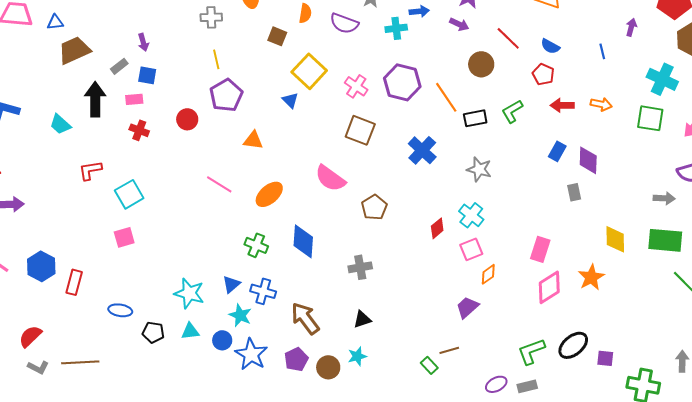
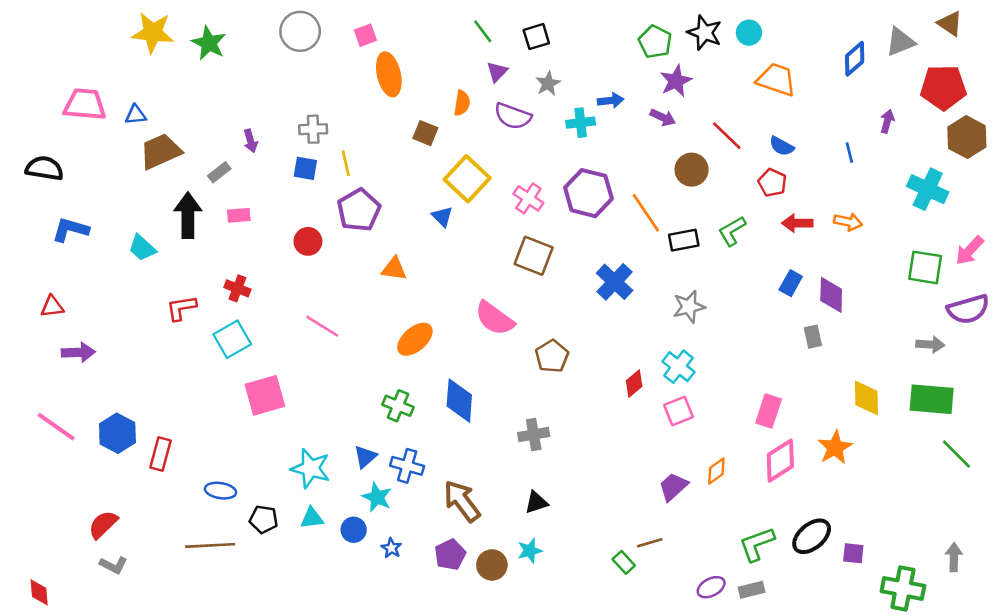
gray cross: (211, 17) -> (313, 129), moved
blue square: (147, 75) -> (305, 168), moved
green square: (650, 118) -> (925, 267), moved
red cross: (139, 130) -> (237, 288), moved
gray star: (479, 169) -> (689, 307), turned -30
pink line: (219, 184) -> (322, 326), moved
pink square: (124, 237) -> (265, 395), moved, size x1.5
orange diamond: (488, 274) -> (716, 471), moved
blue star: (251, 354) -> (391, 548), size x0.5
brown line: (80, 362) -> (210, 545), moved

